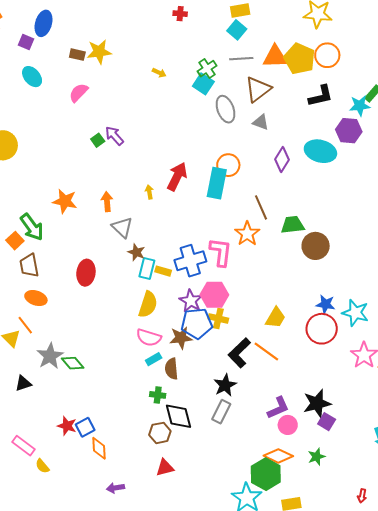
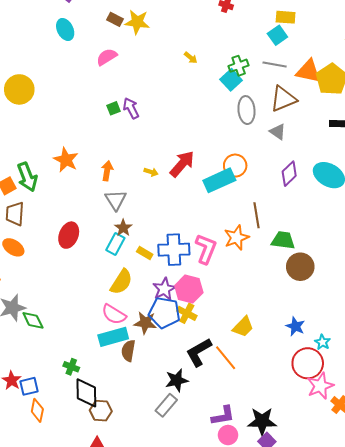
cyan rectangle: (217, 183) -> (219, 180), turned 40
yellow arrow: (149, 192) -> (151, 172), turned 104
cyan rectangle: (147, 268) -> (115, 244), moved
cyan star: (355, 313) -> (322, 342), size x0.6
red circle: (322, 329) -> (308, 363), moved
cyan rectangle: (154, 359) -> (113, 337), size x1.8
green cross: (158, 395) -> (71, 367), moved
black diamond: (179, 416) -> (86, 393), moved

